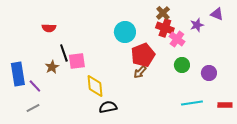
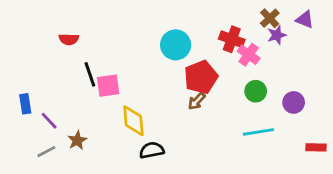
brown cross: (163, 13) -> (270, 18), moved
brown star: (52, 67) -> (77, 140), moved
blue rectangle: (18, 74) -> (25, 104), size x0.6
cyan line: (192, 103) -> (258, 132), moved

